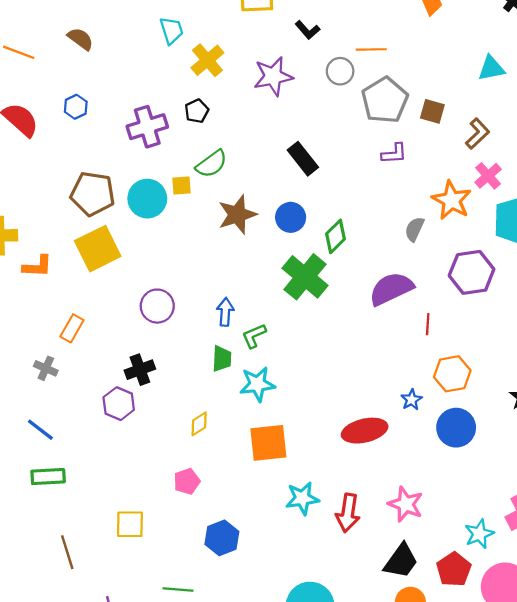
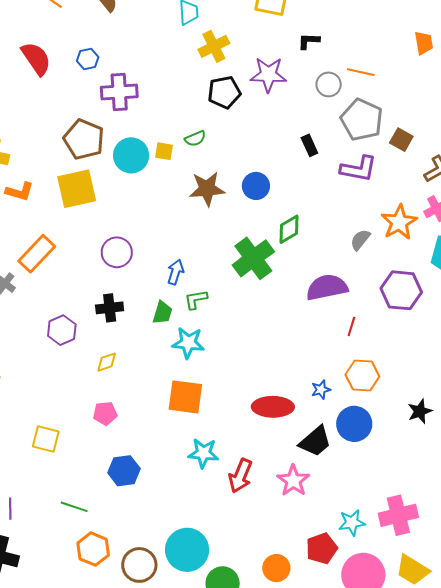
black L-shape: (307, 30) -> (309, 41), turned 120
gray pentagon: (385, 100) -> (362, 120), turned -30
black pentagon: (197, 111) -> (224, 92), moved, size x1.5
purple cross: (147, 127) -> (119, 92), moved
purple L-shape: (394, 154) -> (359, 169), size x1.5
black rectangle: (303, 159) -> (309, 145), moved, size x0.7
green semicircle: (212, 164) -> (195, 139), size x0.7
blue circle: (291, 217) -> (256, 186), moved
orange rectangle: (72, 328) -> (37, 254), size x1.5
black cross: (140, 370) -> (110, 308), moved
yellow diamond: (199, 424) -> (107, 362), moved
black trapezoid: (401, 561) -> (315, 441), moved

